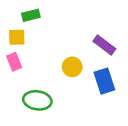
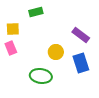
green rectangle: (31, 15) -> (36, 12), moved
green ellipse: (37, 100) -> (41, 76), moved

